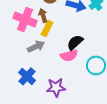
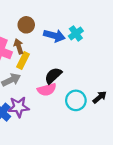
purple star: (56, 87) -> (19, 107), moved

